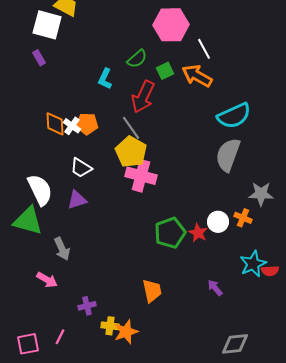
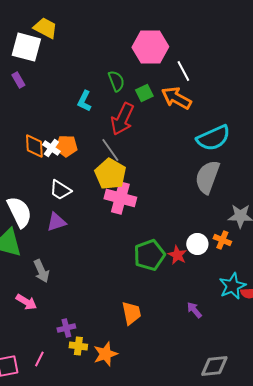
green semicircle: (137, 59) -> (116, 81), turned -70
yellow cross: (110, 326) -> (78, 346), moved

